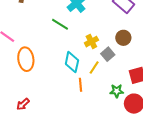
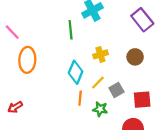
green line: (60, 24) -> (71, 30), turned 42
gray square: (108, 54) -> (116, 90), moved
green star: (117, 91) -> (100, 109), moved

